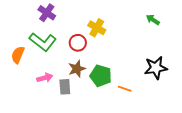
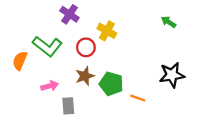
purple cross: (47, 13) -> (69, 14), moved
gray rectangle: (65, 87) -> (68, 106), moved

